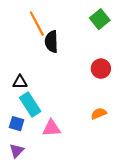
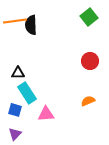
orange line: (37, 24) -> (15, 21), moved, turned -70
black semicircle: (51, 42) -> (31, 25), moved

